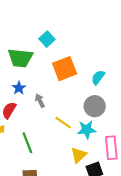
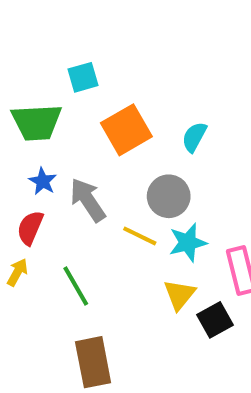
cyan square: (47, 39) -> (83, 77), turned 35
gray arrow: (40, 101) -> (88, 200), size x1.6
gray circle: (95, 106) -> (169, 196), moved

